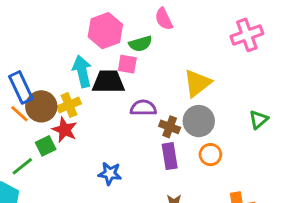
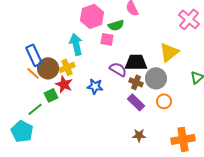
pink cross: (247, 35) -> (189, 19), turned -30
black trapezoid: (108, 82) -> (136, 62), moved
yellow triangle: (197, 83) -> (169, 52), moved
purple semicircle: (143, 108) -> (118, 69), turned 30
purple rectangle: (170, 156) -> (136, 102), turned -36
blue star: (110, 174) -> (95, 86), moved

